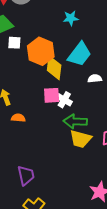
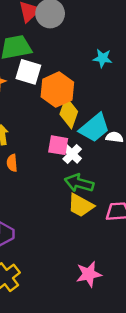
white square: (14, 43) -> (28, 72), size x1.5
cyan trapezoid: (79, 54) -> (94, 128), moved
orange semicircle: (18, 118) -> (12, 163), turned -112

